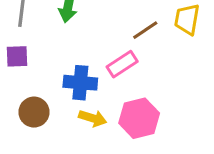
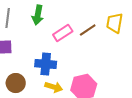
pink rectangle: (122, 64) -> (63, 33), moved

